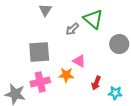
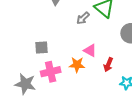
gray square: (39, 52) -> (41, 47), moved, size x0.6
red arrow: (96, 83) -> (108, 65), moved

